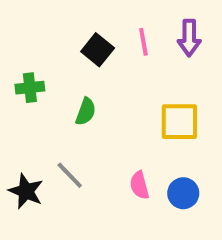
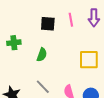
black square: (98, 50) -> (48, 24), turned -35
gray line: (70, 175) -> (43, 87), moved

